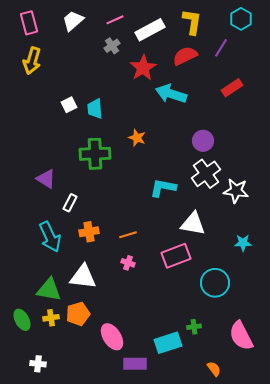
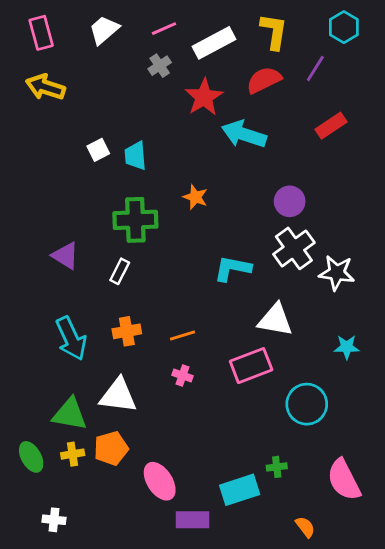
yellow arrow: (32, 61) -> (45, 87), turned 92
white rectangle: (70, 203) -> (120, 271), moved

